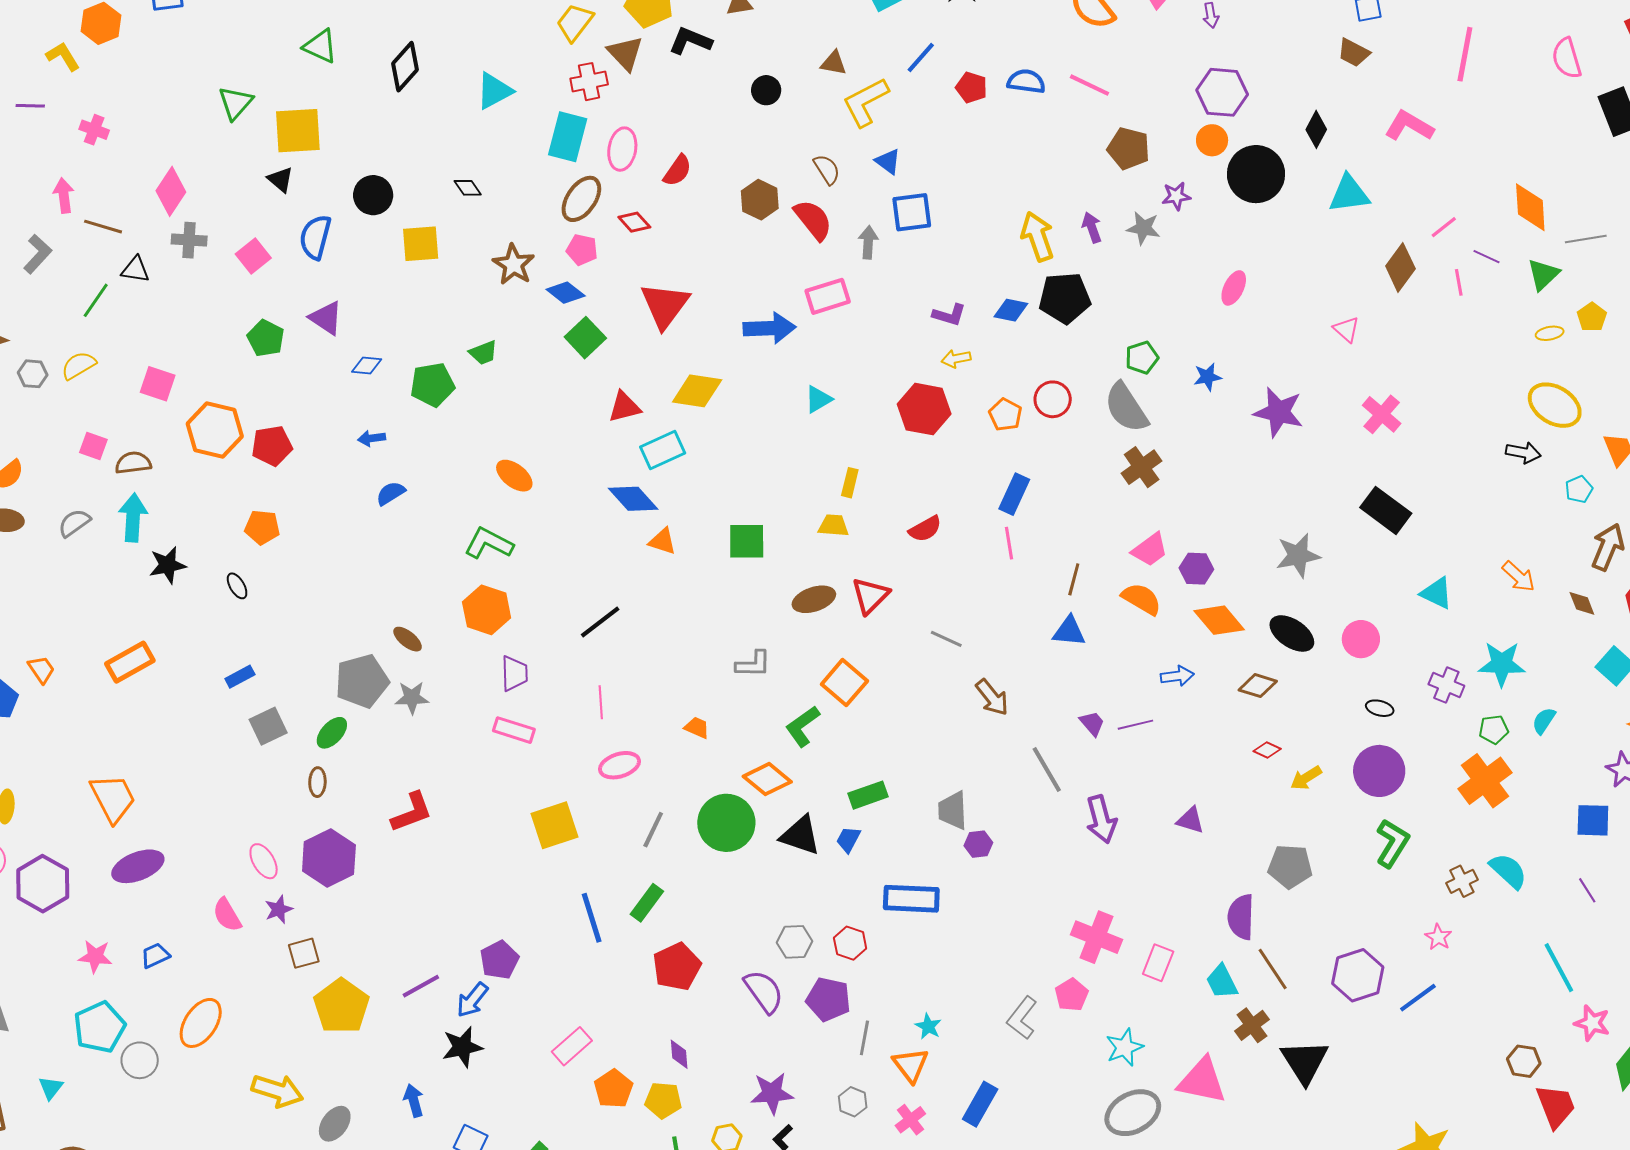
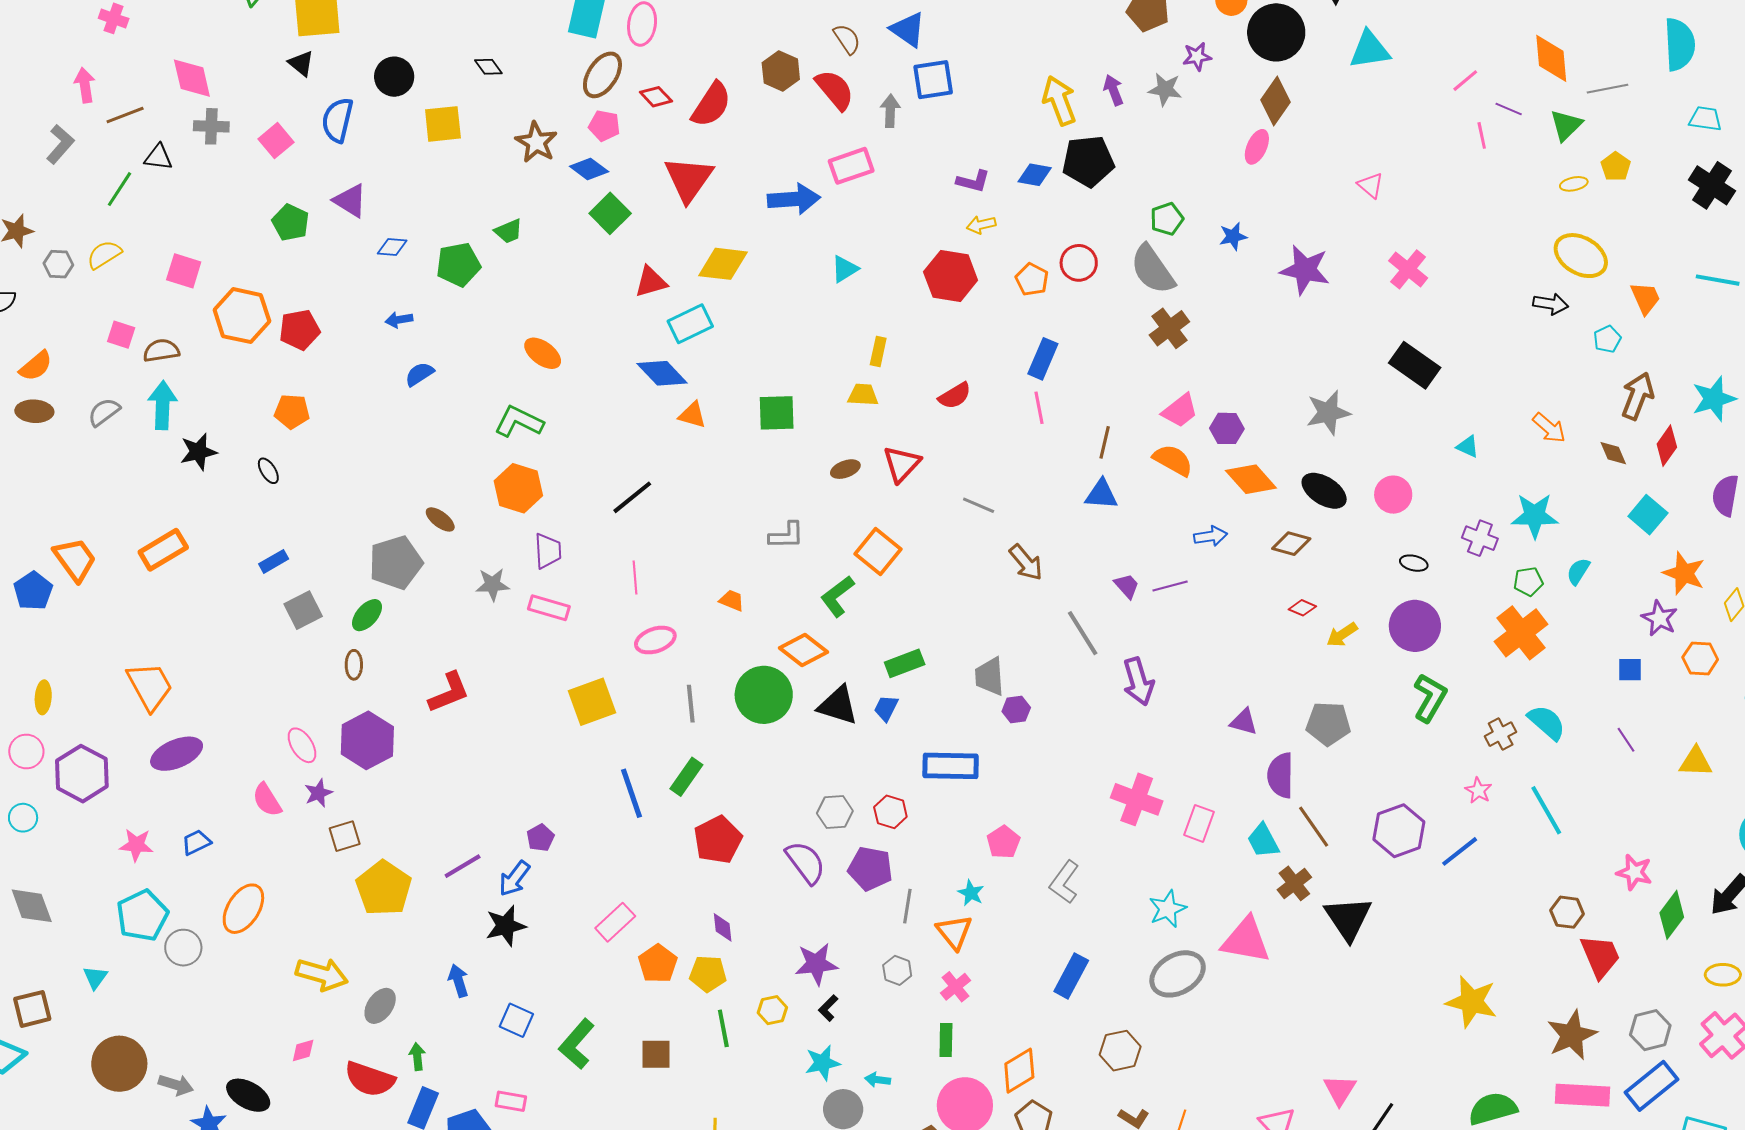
blue triangle: (888, 162) -> (908, 30), size x1.4
red semicircle: (677, 171) -> (711, 105), moved, size x1.4
pink diamond: (171, 191) -> (192, 78), turned -45
brown line: (103, 227) -> (125, 115), turned -36
brown diamond: (1400, 267) -> (1275, 101), moved
cyan triangle: (1437, 593) -> (1468, 447), size x0.7
brown ellipse: (814, 599) -> (845, 469), size x0.7
orange trapezoid: (41, 669) -> (75, 559), size x1.6
gray star: (412, 698) -> (493, 585), moved
purple triangle: (1190, 820) -> (1244, 722), moved
blue square: (1593, 820) -> (1630, 670), size x0.7
gray line: (653, 830) -> (691, 704), turned -30
purple pentagon: (499, 960) -> (540, 838), size x0.7
cyan line: (1559, 968) -> (1546, 810), moved
pink pentagon: (1072, 995) -> (1003, 842), moved
blue rectangle: (980, 1104) -> (1071, 976), moved

